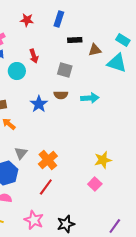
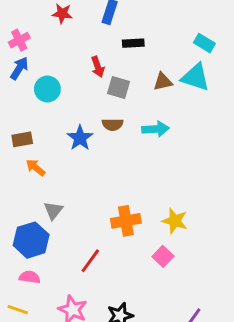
brown triangle: (95, 50) -> (163, 82), moved
red arrow: (34, 56) -> (98, 67), moved
orange cross: (48, 160) -> (126, 221), moved, turned 30
yellow star: (103, 160) -> (175, 221), turned 30

